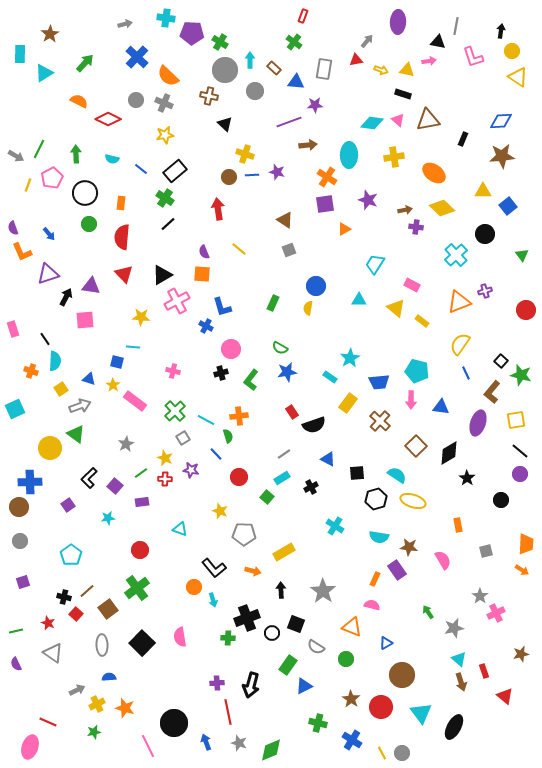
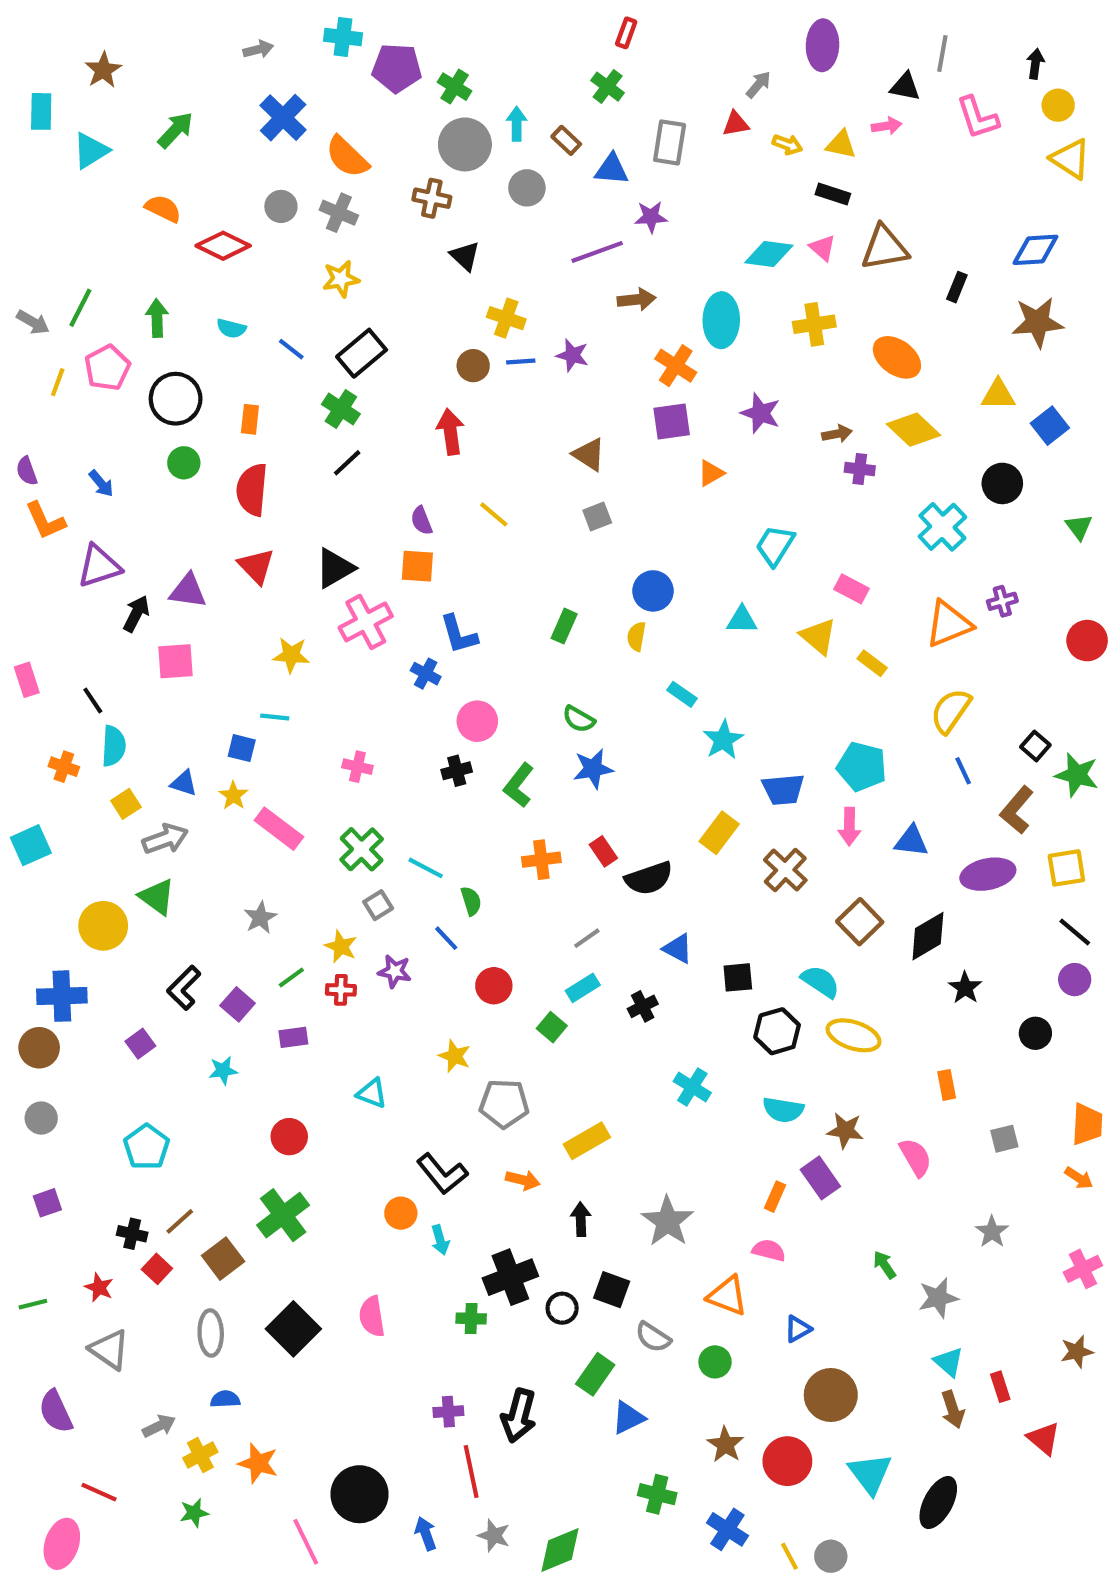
cyan rectangle: (330, 377) -> (682, 694), moved
orange cross: (239, 416) -> (541, 860), moved
purple ellipse: (478, 423) -> (988, 874), turned 60
pink cross: (496, 613) -> (1083, 1269), moved
purple semicircle: (16, 664) -> (56, 1412), moved, size x1.5

